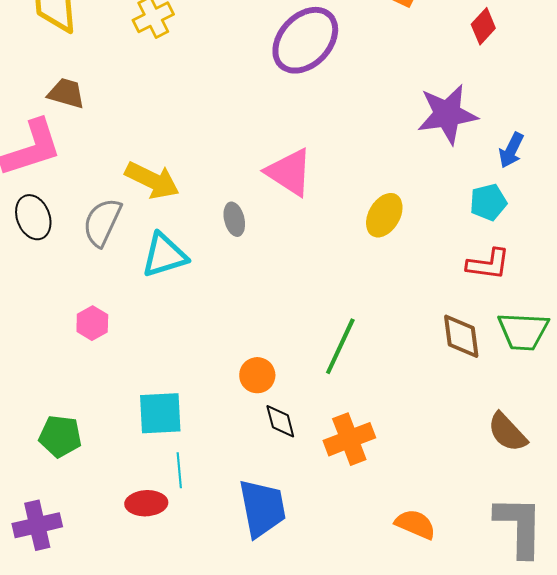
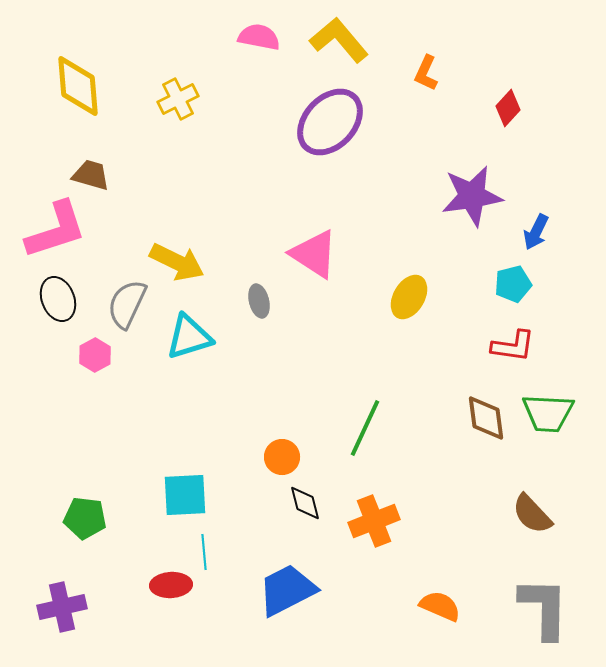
pink hexagon: (92, 323) -> (95, 355), moved
blue trapezoid: (262, 508) -> (287, 590), turned -106

